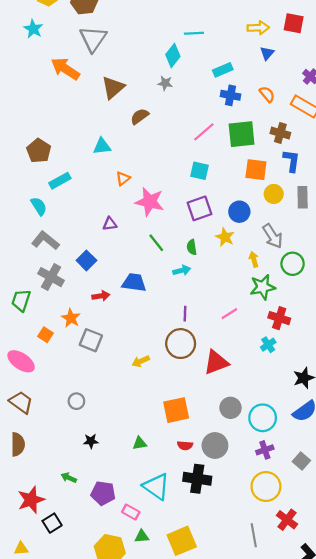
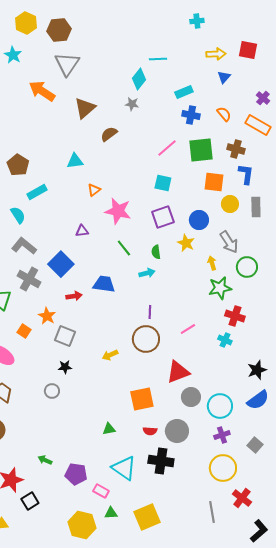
blue square: (86, 260) -> (61, 264), size x1.4
pink line: (229, 314) -> (188, 329), moved
cyan cross: (268, 345) -> (225, 340), turned -32
red triangle: (216, 362) -> (178, 372), moved
black star: (91, 441) -> (65, 367), moved

